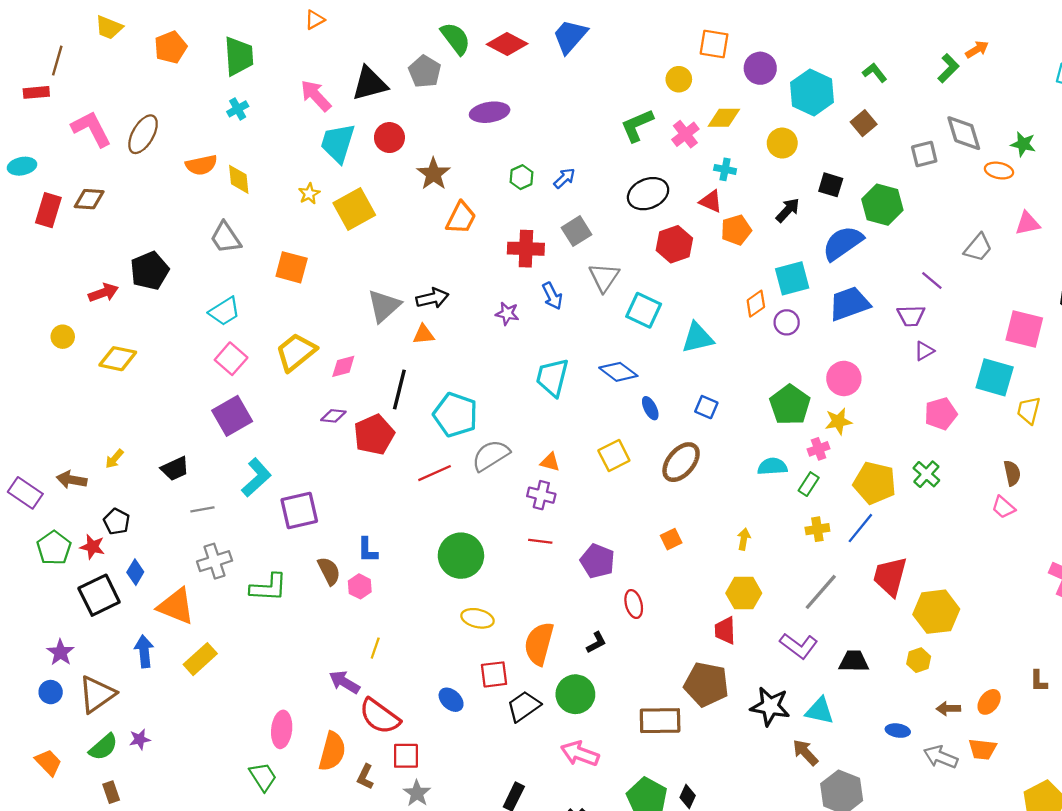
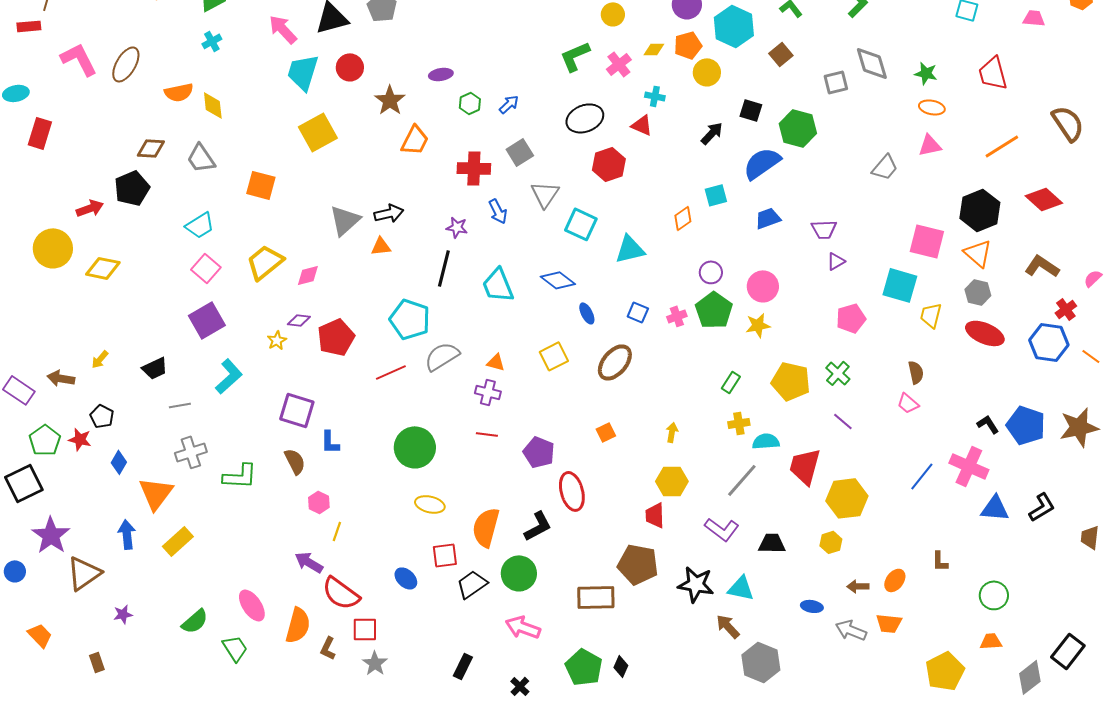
purple ellipse: (490, 112) -> (441, 74), moved, size x0.7
yellow diamond: (724, 118) -> (654, 49), size x0.7
orange ellipse: (999, 171) -> (932, 107), moved
yellow star: (309, 194) -> (277, 340), moved
brown diamond: (89, 199) -> (151, 148), moved
orange pentagon: (736, 230) -> (688, 45), moved
cyan square: (792, 278) -> (716, 195), size x0.7
purple line: (932, 281) -> (843, 421), moved
blue trapezoid: (849, 304) -> (768, 218), size x0.7
purple circle: (787, 322) -> (711, 272), moved
yellow circle: (63, 337) -> (53, 248), size x1.8
cyan trapezoid: (552, 377) -> (498, 285), turned -36
black line: (399, 389) -> (444, 268), moved
pink cross: (819, 449) -> (677, 316), moved
cyan semicircle: (772, 466) -> (766, 441), moved
purple square: (299, 510) -> (297, 410), moved, turned 30
blue line: (860, 528) -> (922, 476), moved
pink hexagon: (360, 586) -> (319, 502), moved
black square: (99, 595) -> (24, 483), moved
red ellipse: (634, 604) -> (572, 491), size x1.5
orange triangle: (176, 606) -> (156, 493), turned 45
black L-shape: (596, 643) -> (538, 526), size x1.5
purple star: (61, 652) -> (51, 535), size x1.5
blue circle: (51, 692) -> (15, 571), moved
pink ellipse: (282, 729) -> (252, 605), turned -40
green semicircle: (103, 747) -> (195, 621), moved

